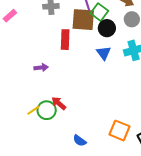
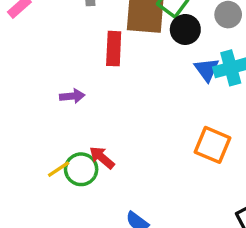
blue triangle: (104, 53) -> (207, 70), moved
orange square: (120, 130) -> (213, 145), moved

